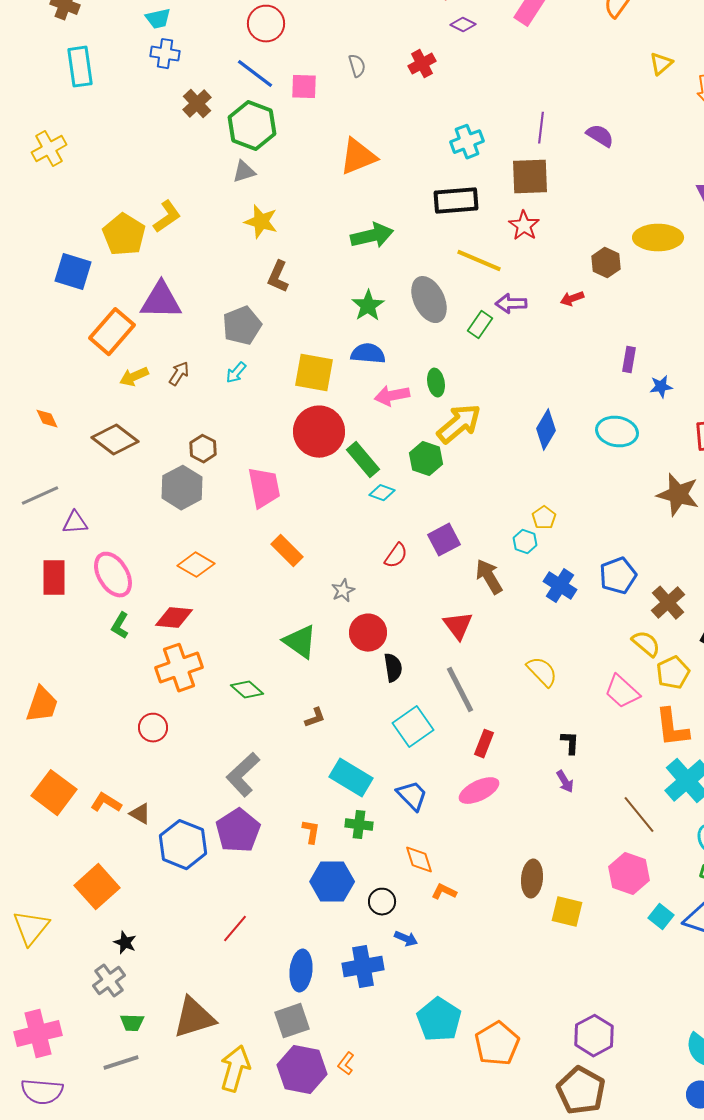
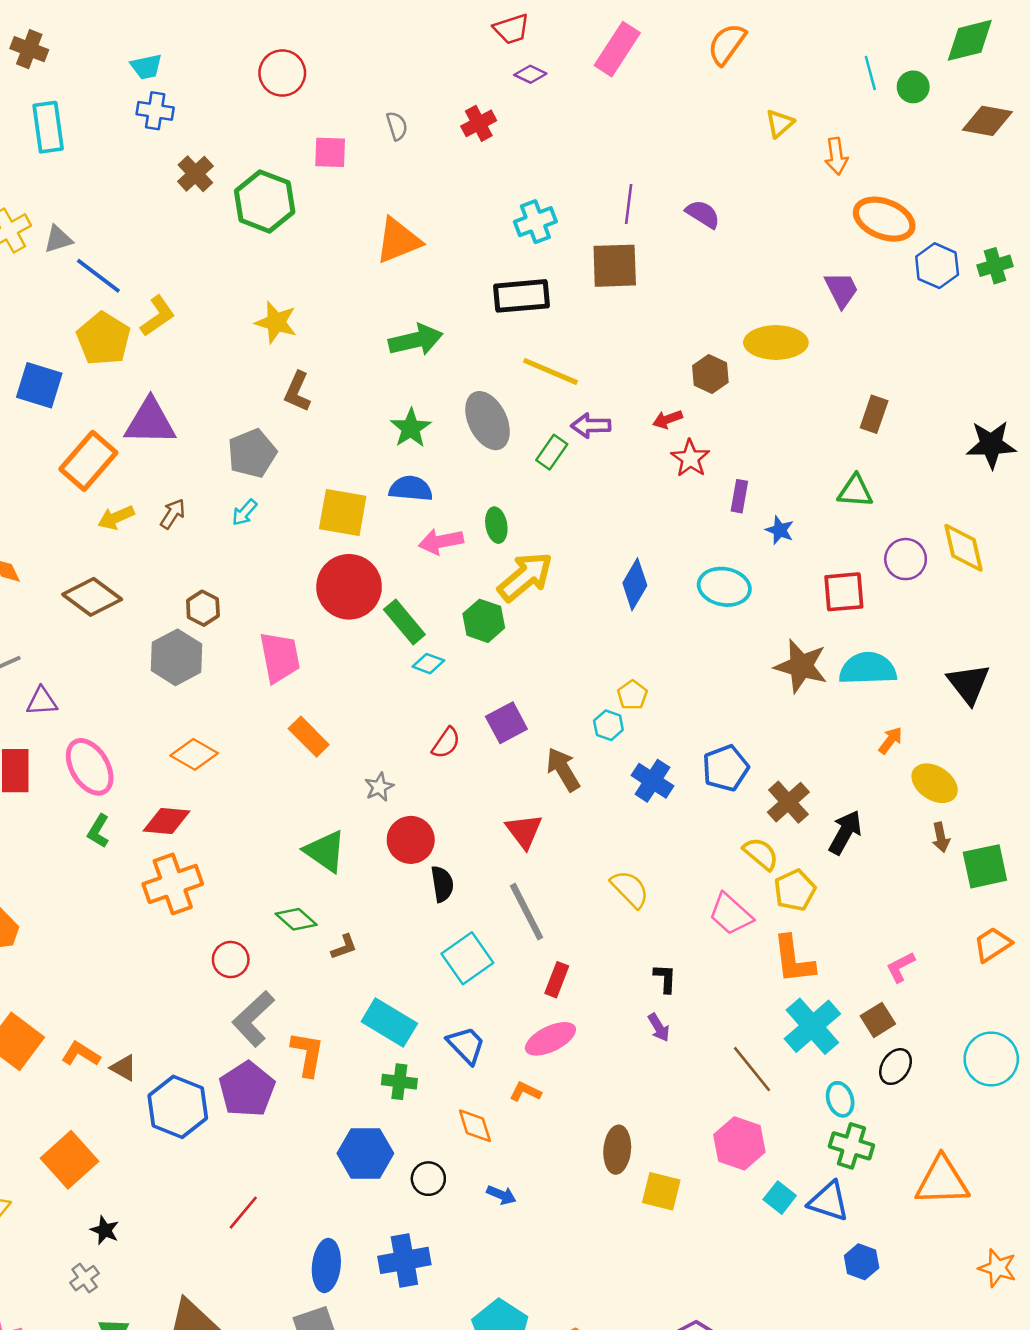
blue line: (255, 74) -> (98, 276), moved
gray triangle: (244, 172) -> (58, 239), moved
red star: (524, 226) -> (690, 458), moved
blue star: (661, 387) -> (780, 530), turned 30
green diamond: (247, 690) -> (296, 919), moved
red circle: (153, 728) -> (231, 960), moved
orange L-shape: (311, 832) -> (307, 1054), moved, size x1.5
orange L-shape: (444, 892) -> (525, 1092), moved
blue arrow: (406, 939) -> (501, 1195), moved
gray cross: (109, 981) -> (85, 1278), size x0.7

